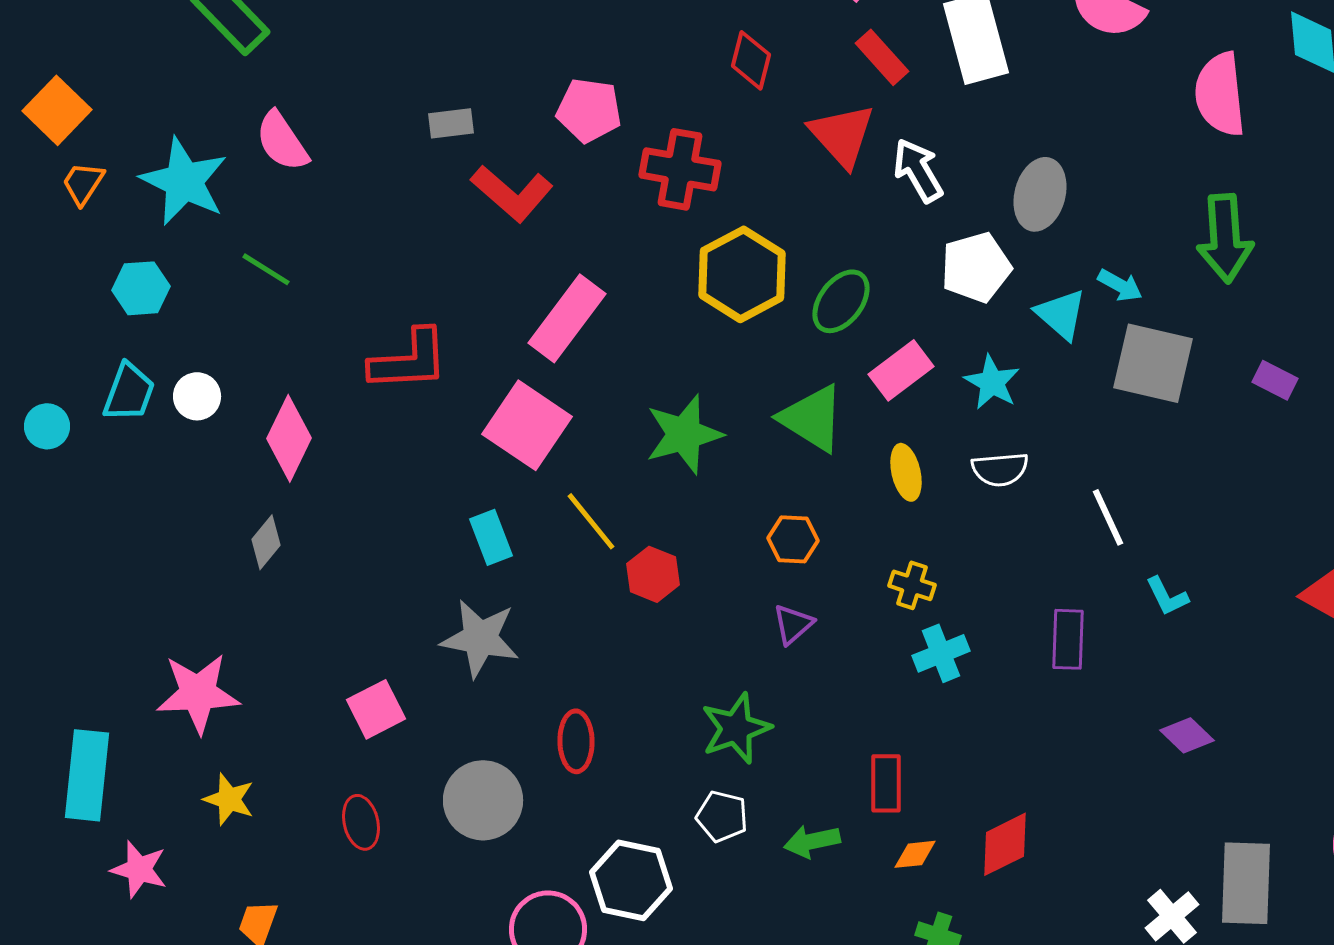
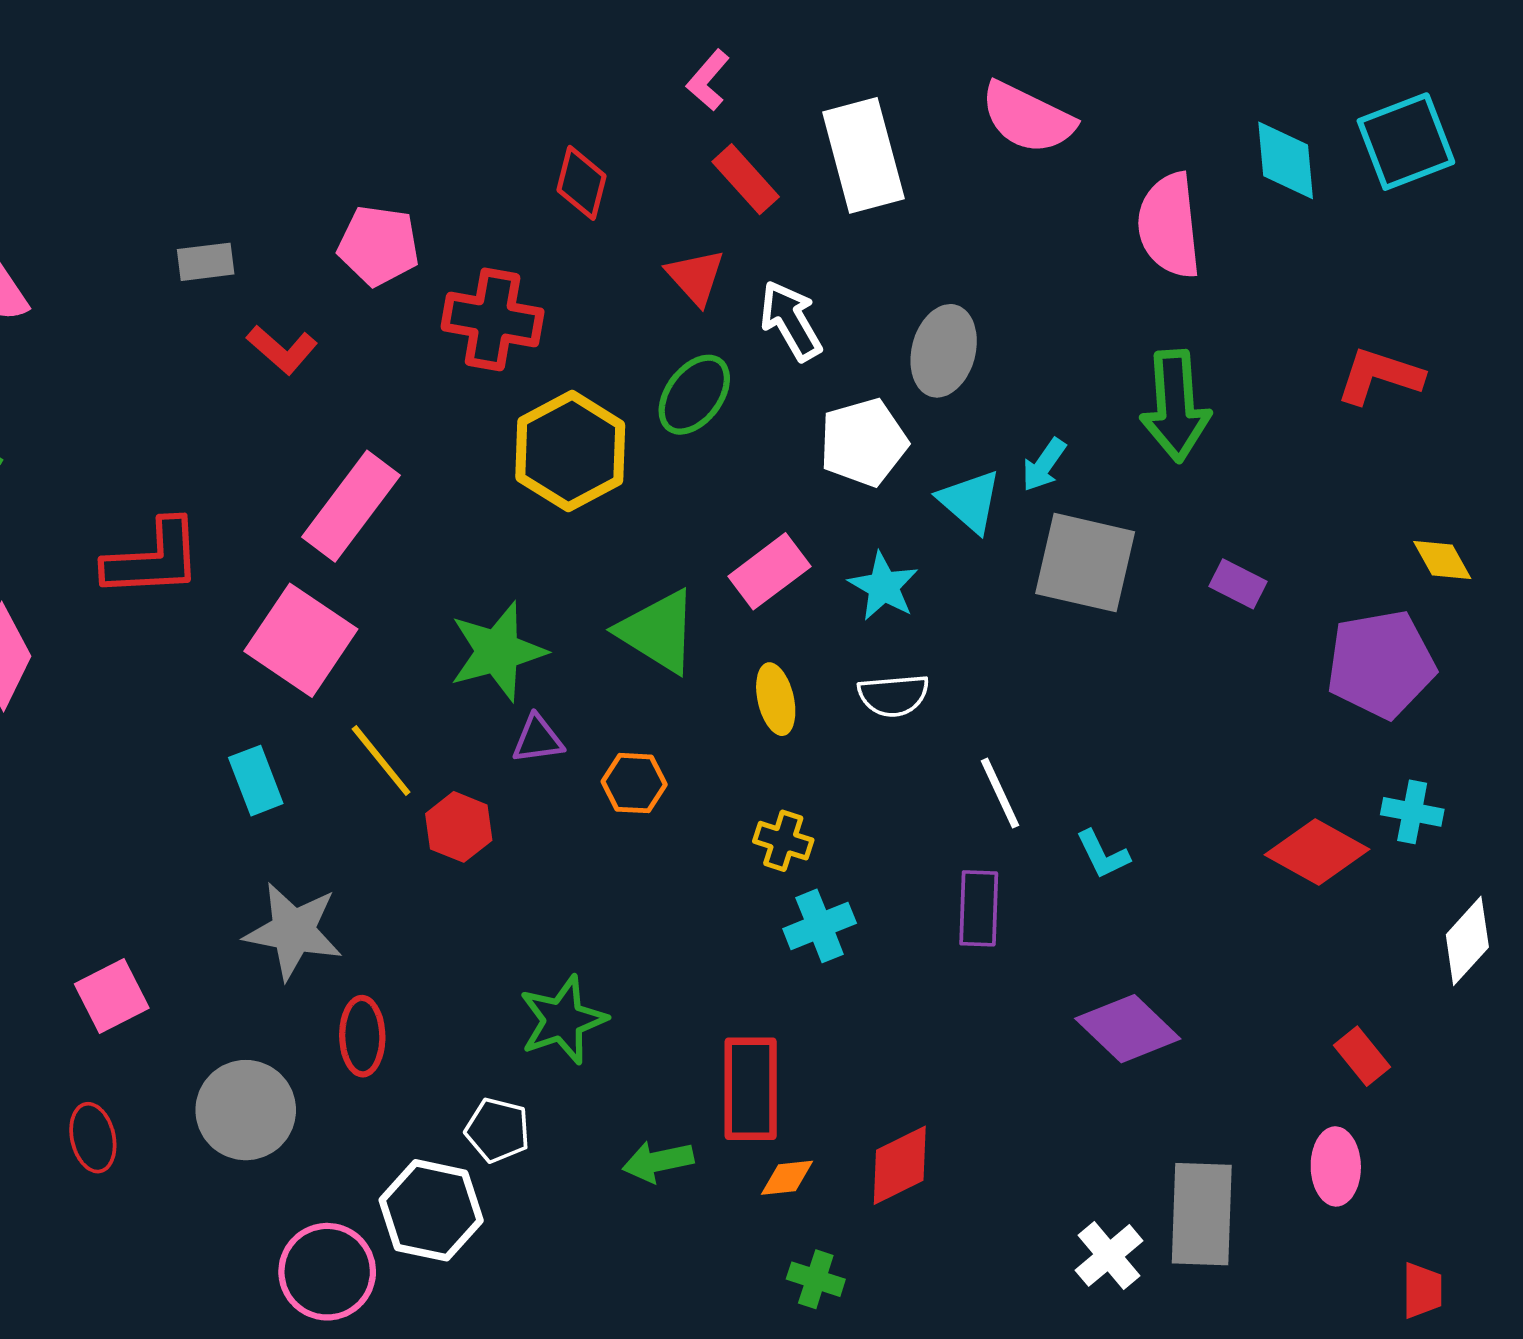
red triangle: (842, 135) -> (696, 277), size x0.7
red L-shape: (512, 193) -> (282, 350), size x0.7
cyan arrow: (1120, 285) -> (1044, 465), turned 96
green ellipse: (841, 301) -> (694, 395), moved
white line: (1108, 517) -> (1000, 793), moved
purple triangle: (793, 624) -> (538, 739), moved, turned 33
gray star: (480, 638) -> (293, 931), moved
purple diamond: (1187, 735) -> (1128, 1029), size x1.5
red rectangle: (886, 783) -> (751, 1089), size x1.4
white pentagon: (722, 816) -> (498, 1130), moved

